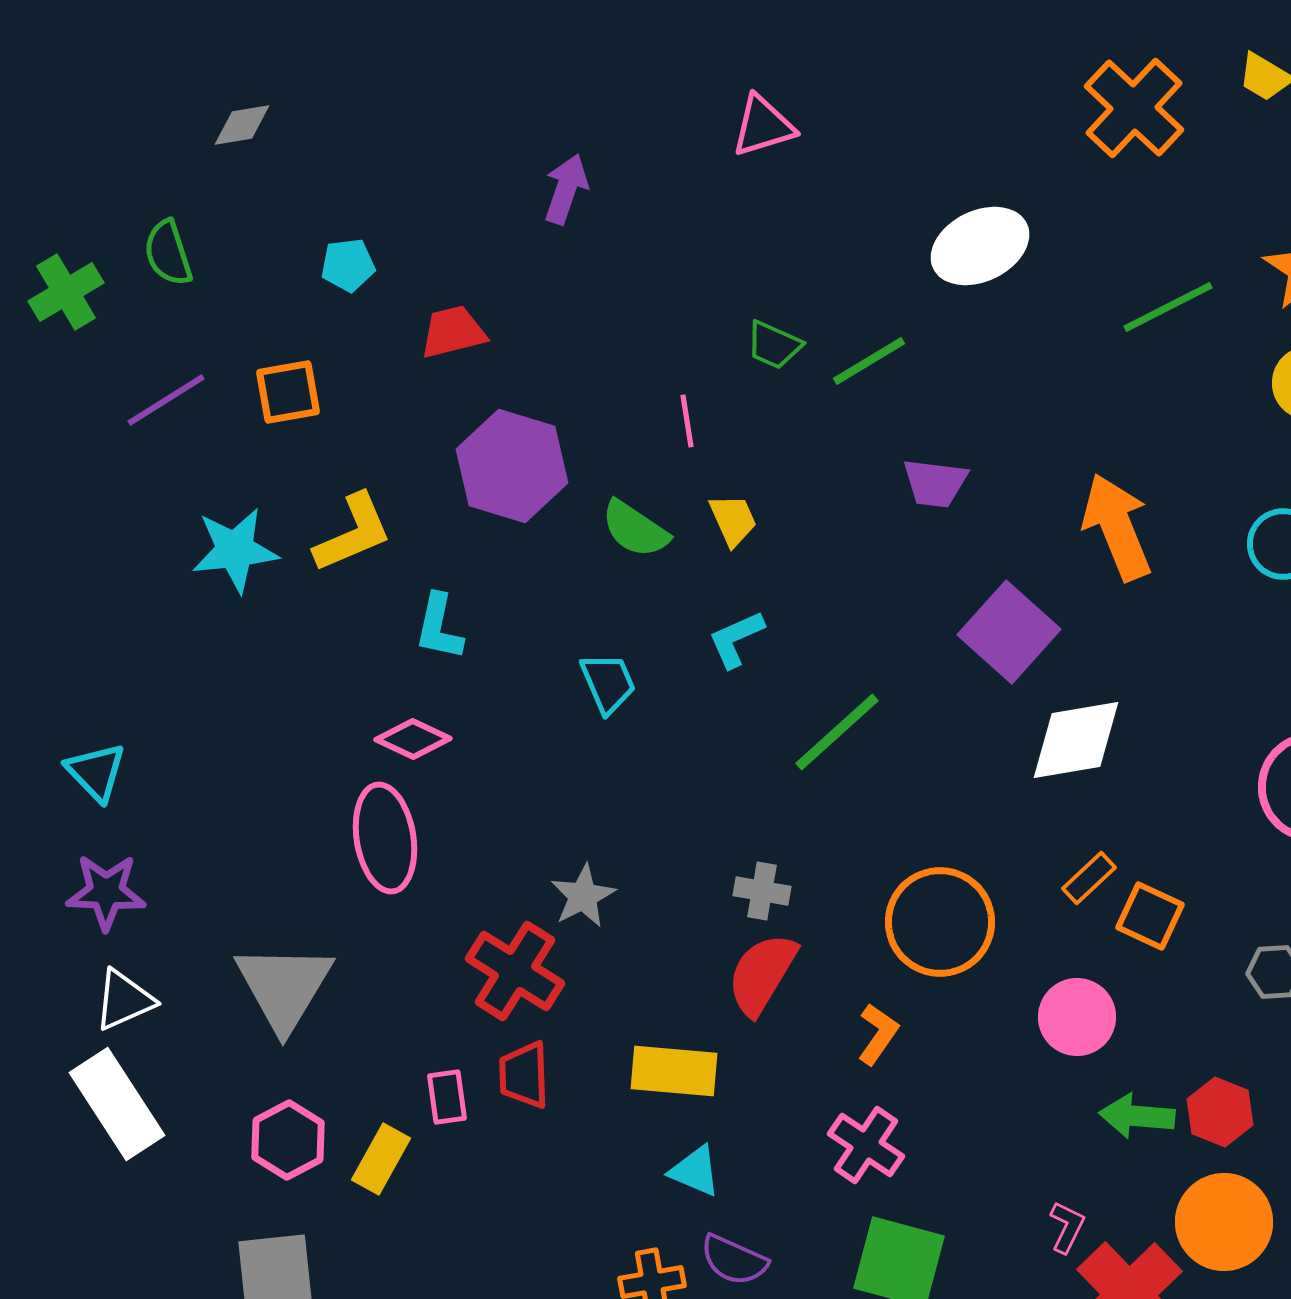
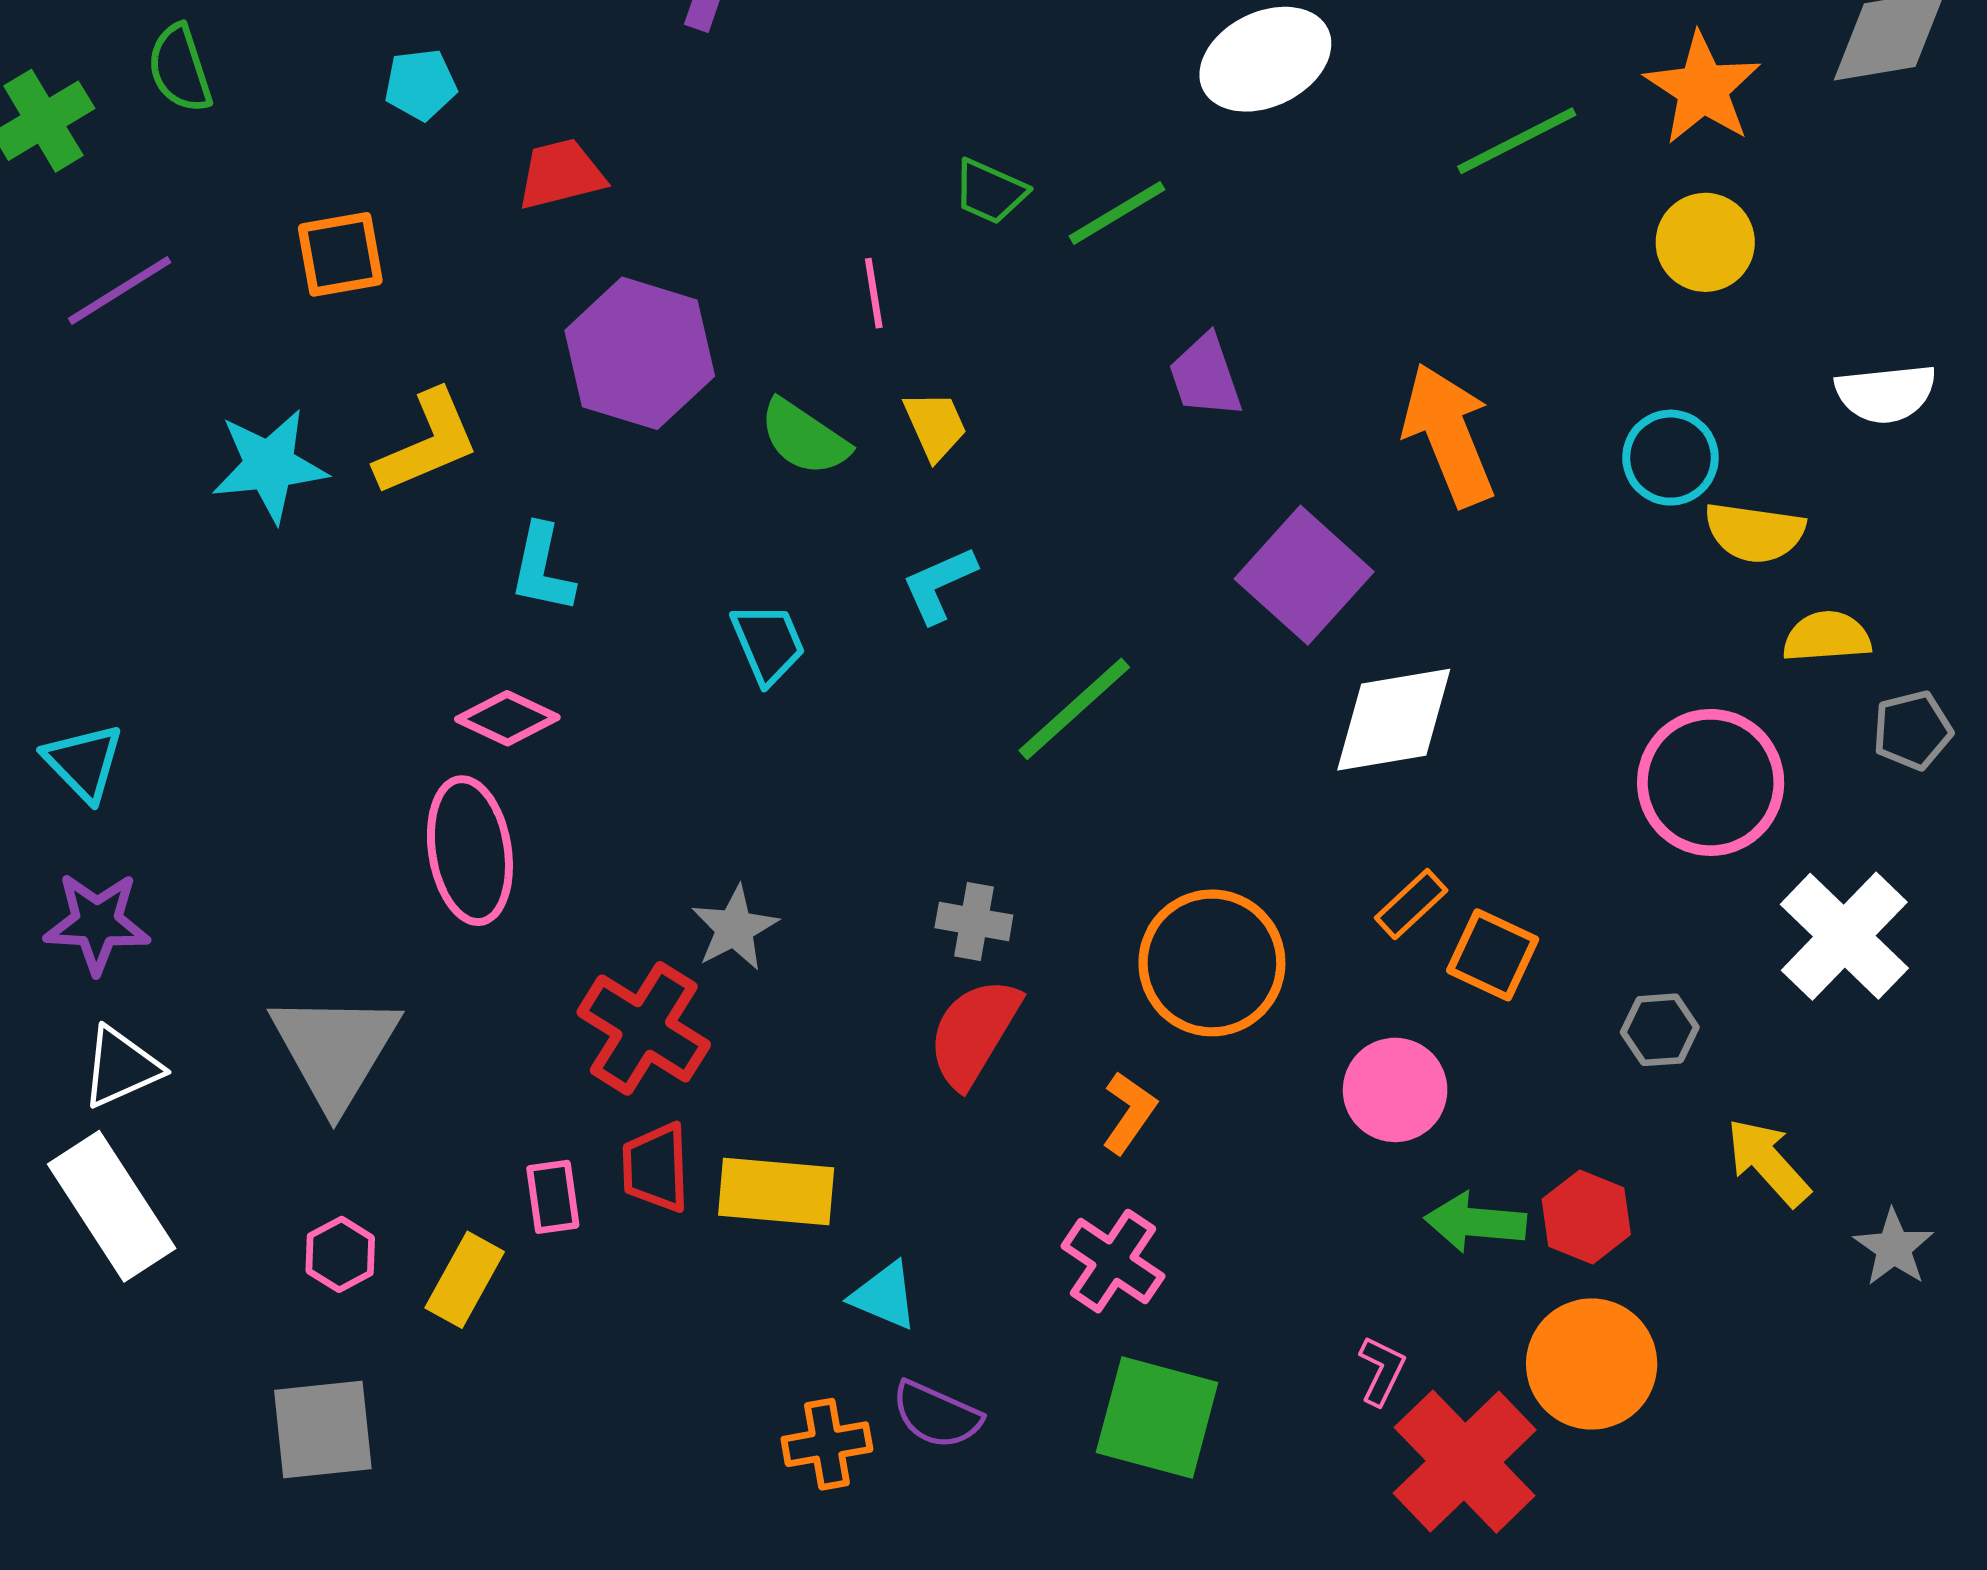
purple line: (166, 400) -> (120, 290), moved
purple trapezoid: (935, 483) -> (1205, 376), turned 64
yellow rectangle: (674, 1071) -> (776, 1192), moved
pink hexagon: (288, 1140) -> (340, 1254), size x0.7

